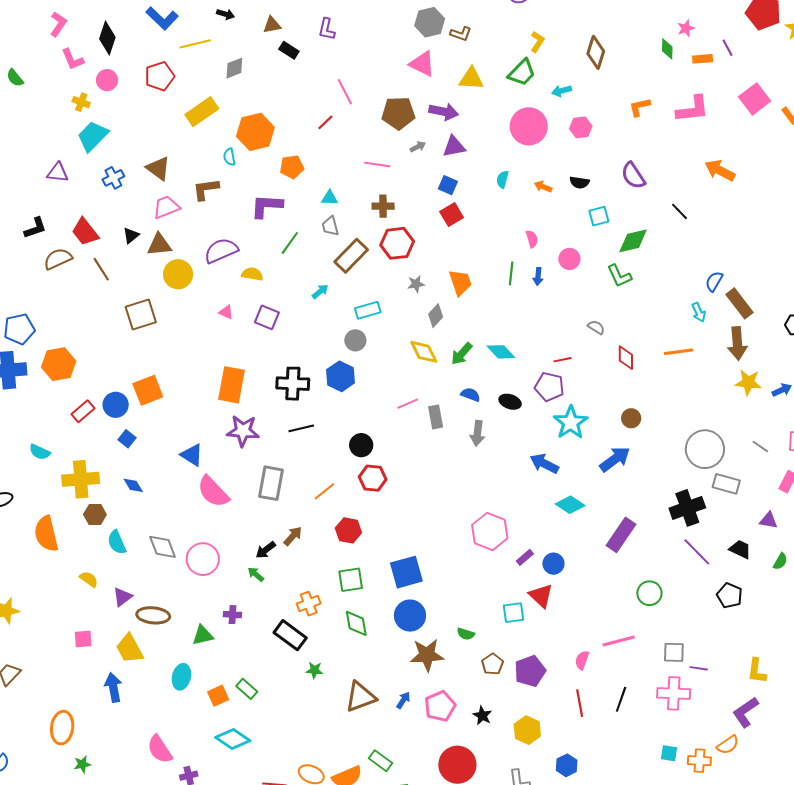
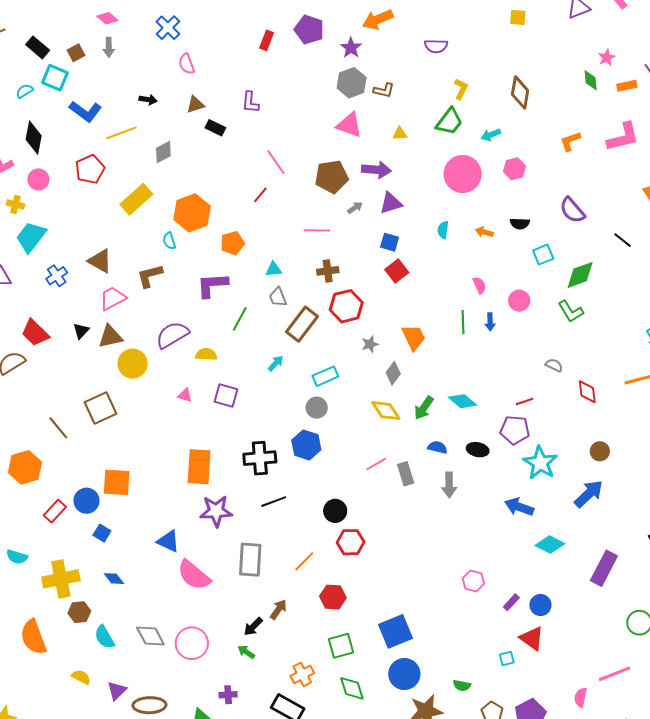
yellow triangle: (471, 79) -> (400, 134), size x0.6
brown line: (101, 269) -> (58, 428), moved
orange square: (148, 390) -> (117, 482), turned 32
pink hexagon: (490, 532) -> (473, 581), size x0.6
cyan square: (514, 613) -> (507, 659), size x0.7

